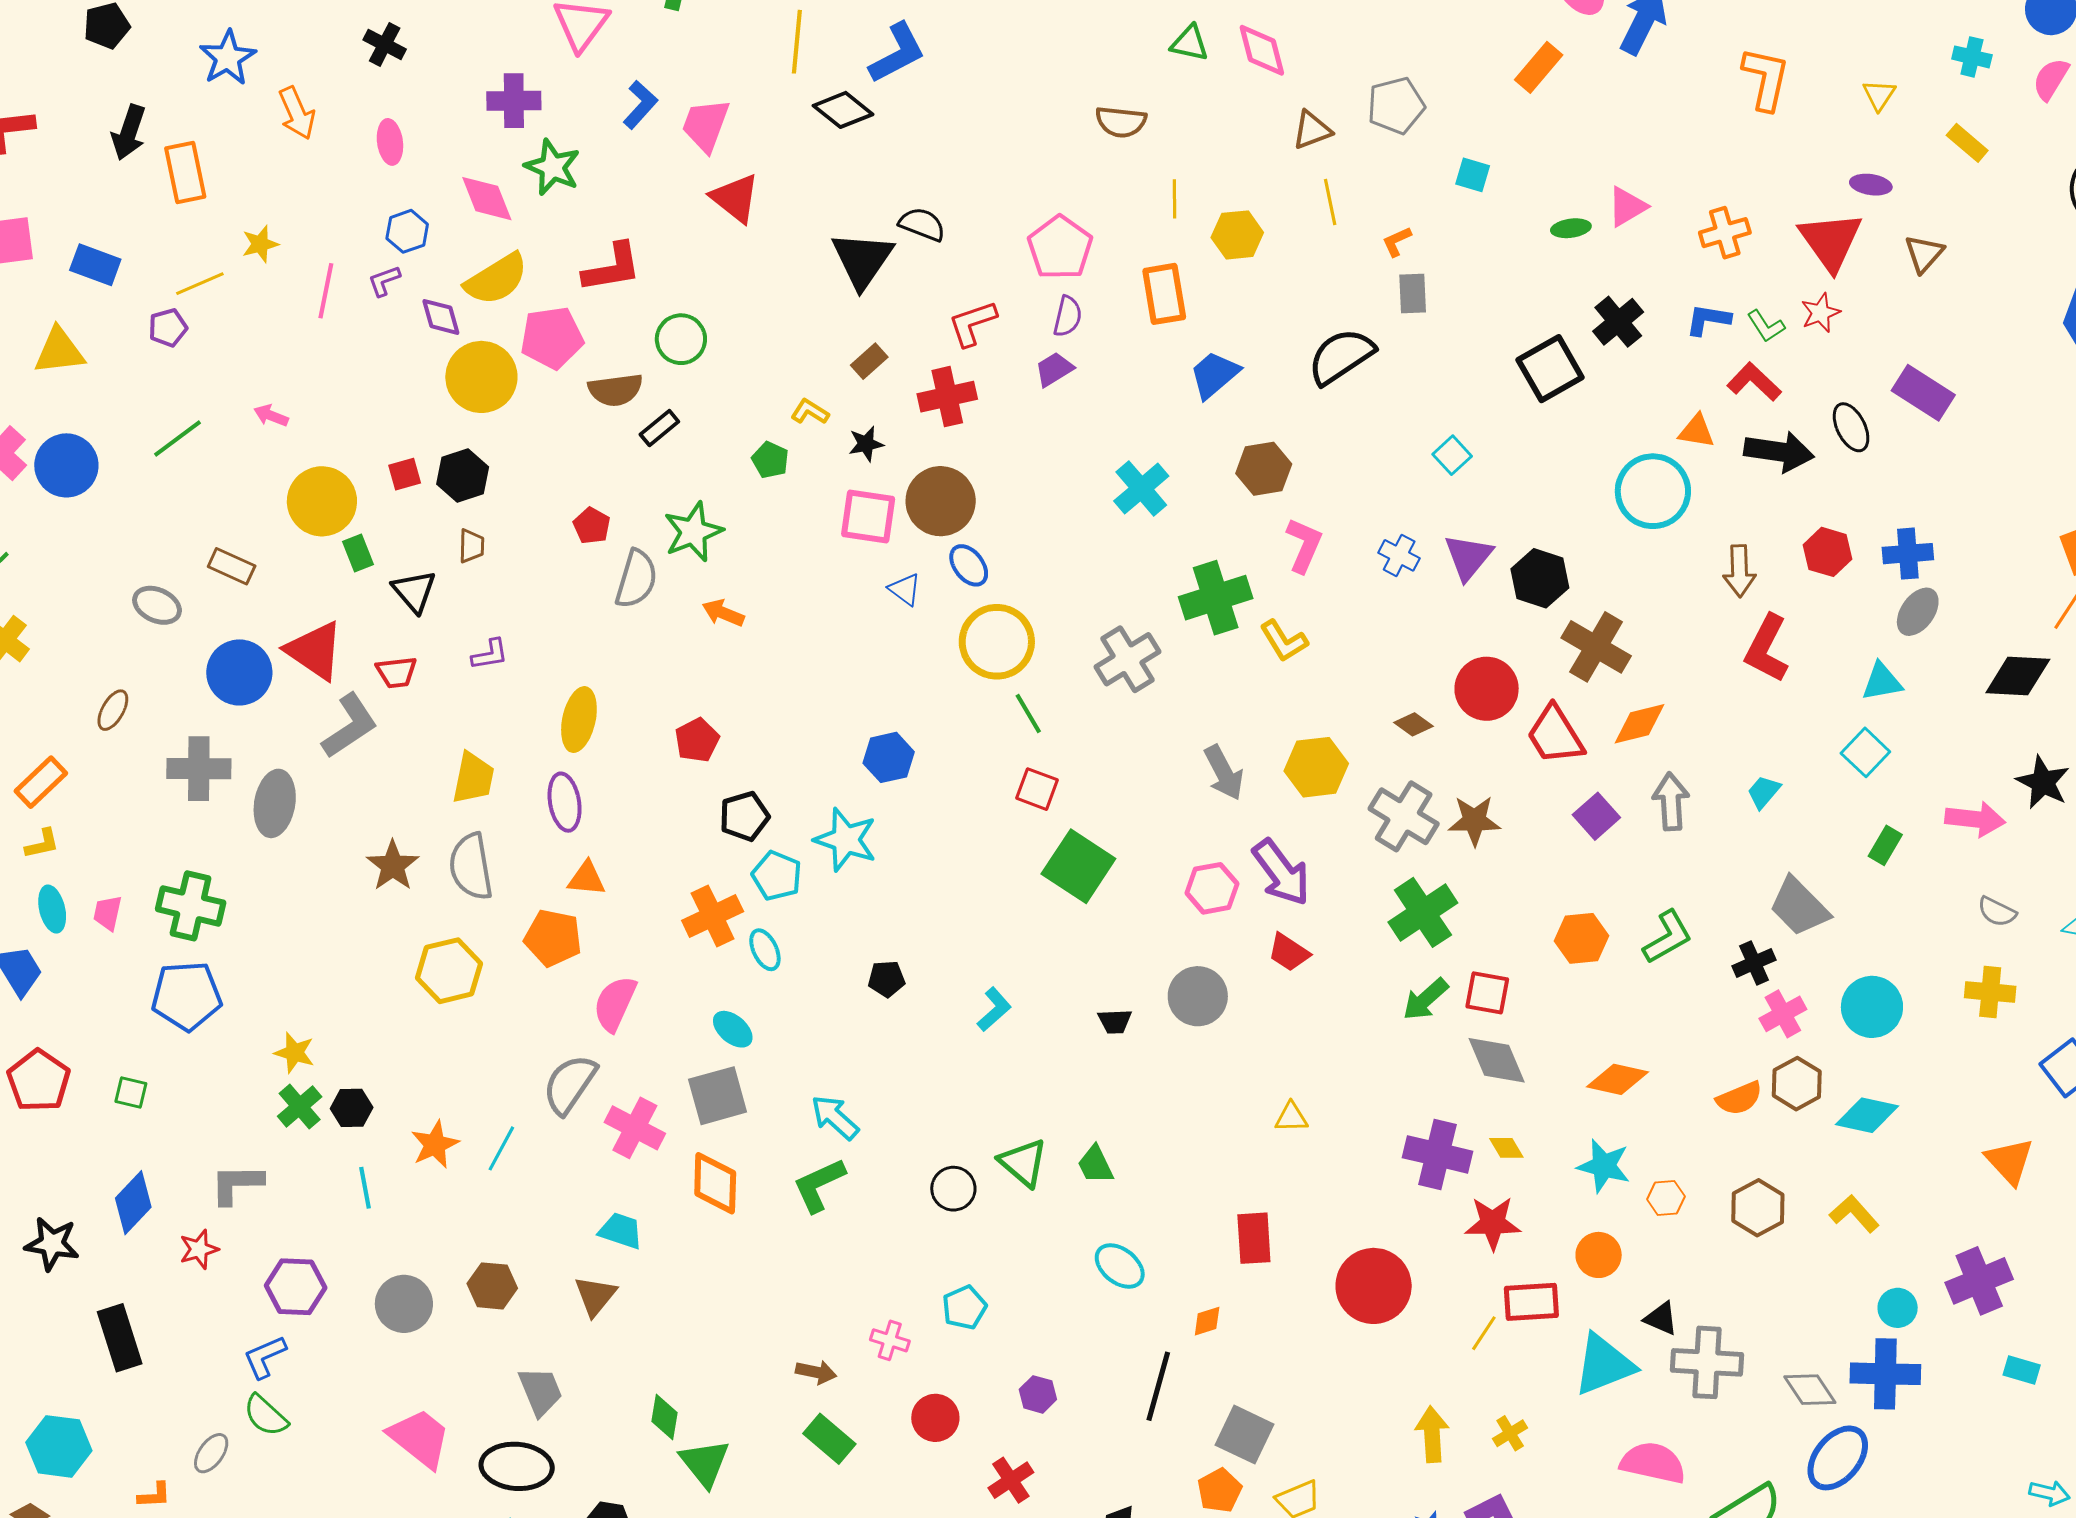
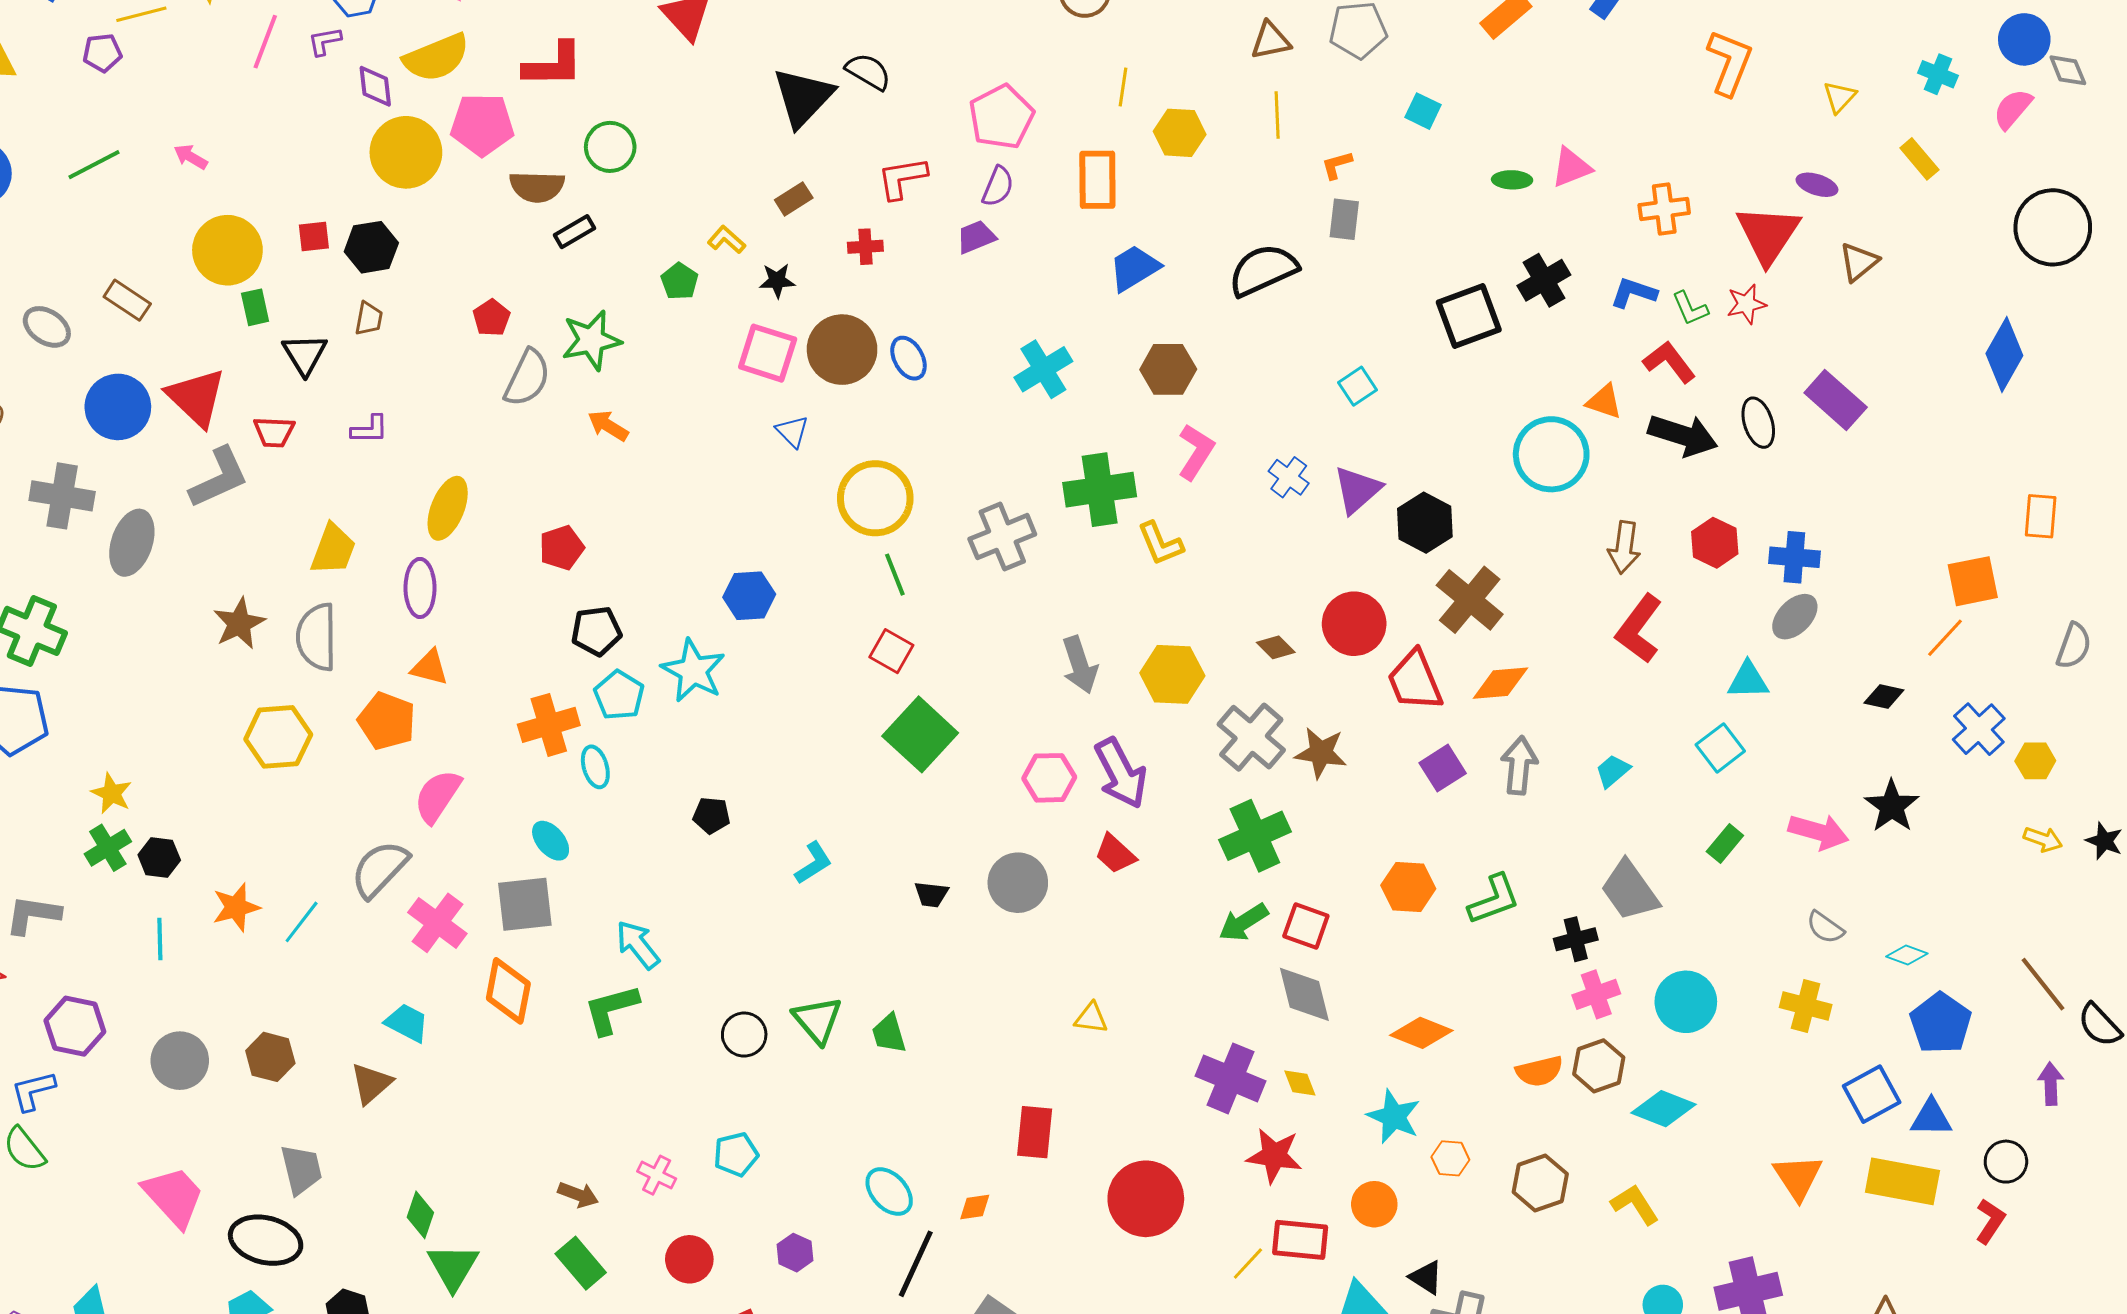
red cross: (947, 397) -> (865, 247), size x0.6
blue ellipse: (969, 565) -> (908, 358), moved
black diamond: (2018, 676) -> (1884, 697), size x0.6
cyan ellipse: (1120, 1266) -> (889, 1192), moved

